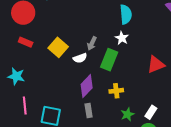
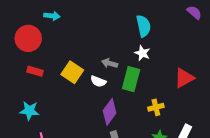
gray arrow: (92, 43) -> (110, 63), turned 88
white semicircle: (80, 58) -> (98, 81), turned 48
yellow cross: (116, 91) -> (156, 107), moved

